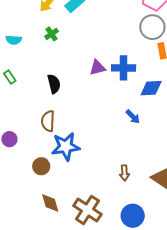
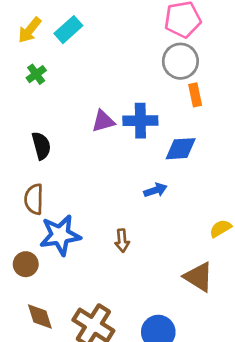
blue arrow: (133, 117) -> (155, 190), turned -63
brown arrow: (124, 173) -> (122, 241), moved

